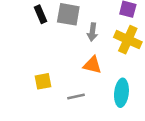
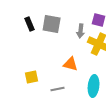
gray arrow: (92, 32) -> (81, 31), moved

